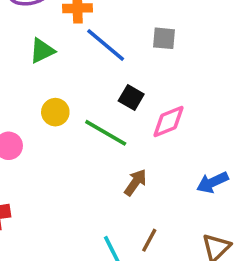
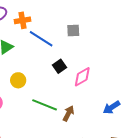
black square: (131, 98) -> (59, 66), turned 32
green line: (106, 133) -> (45, 105), moved

